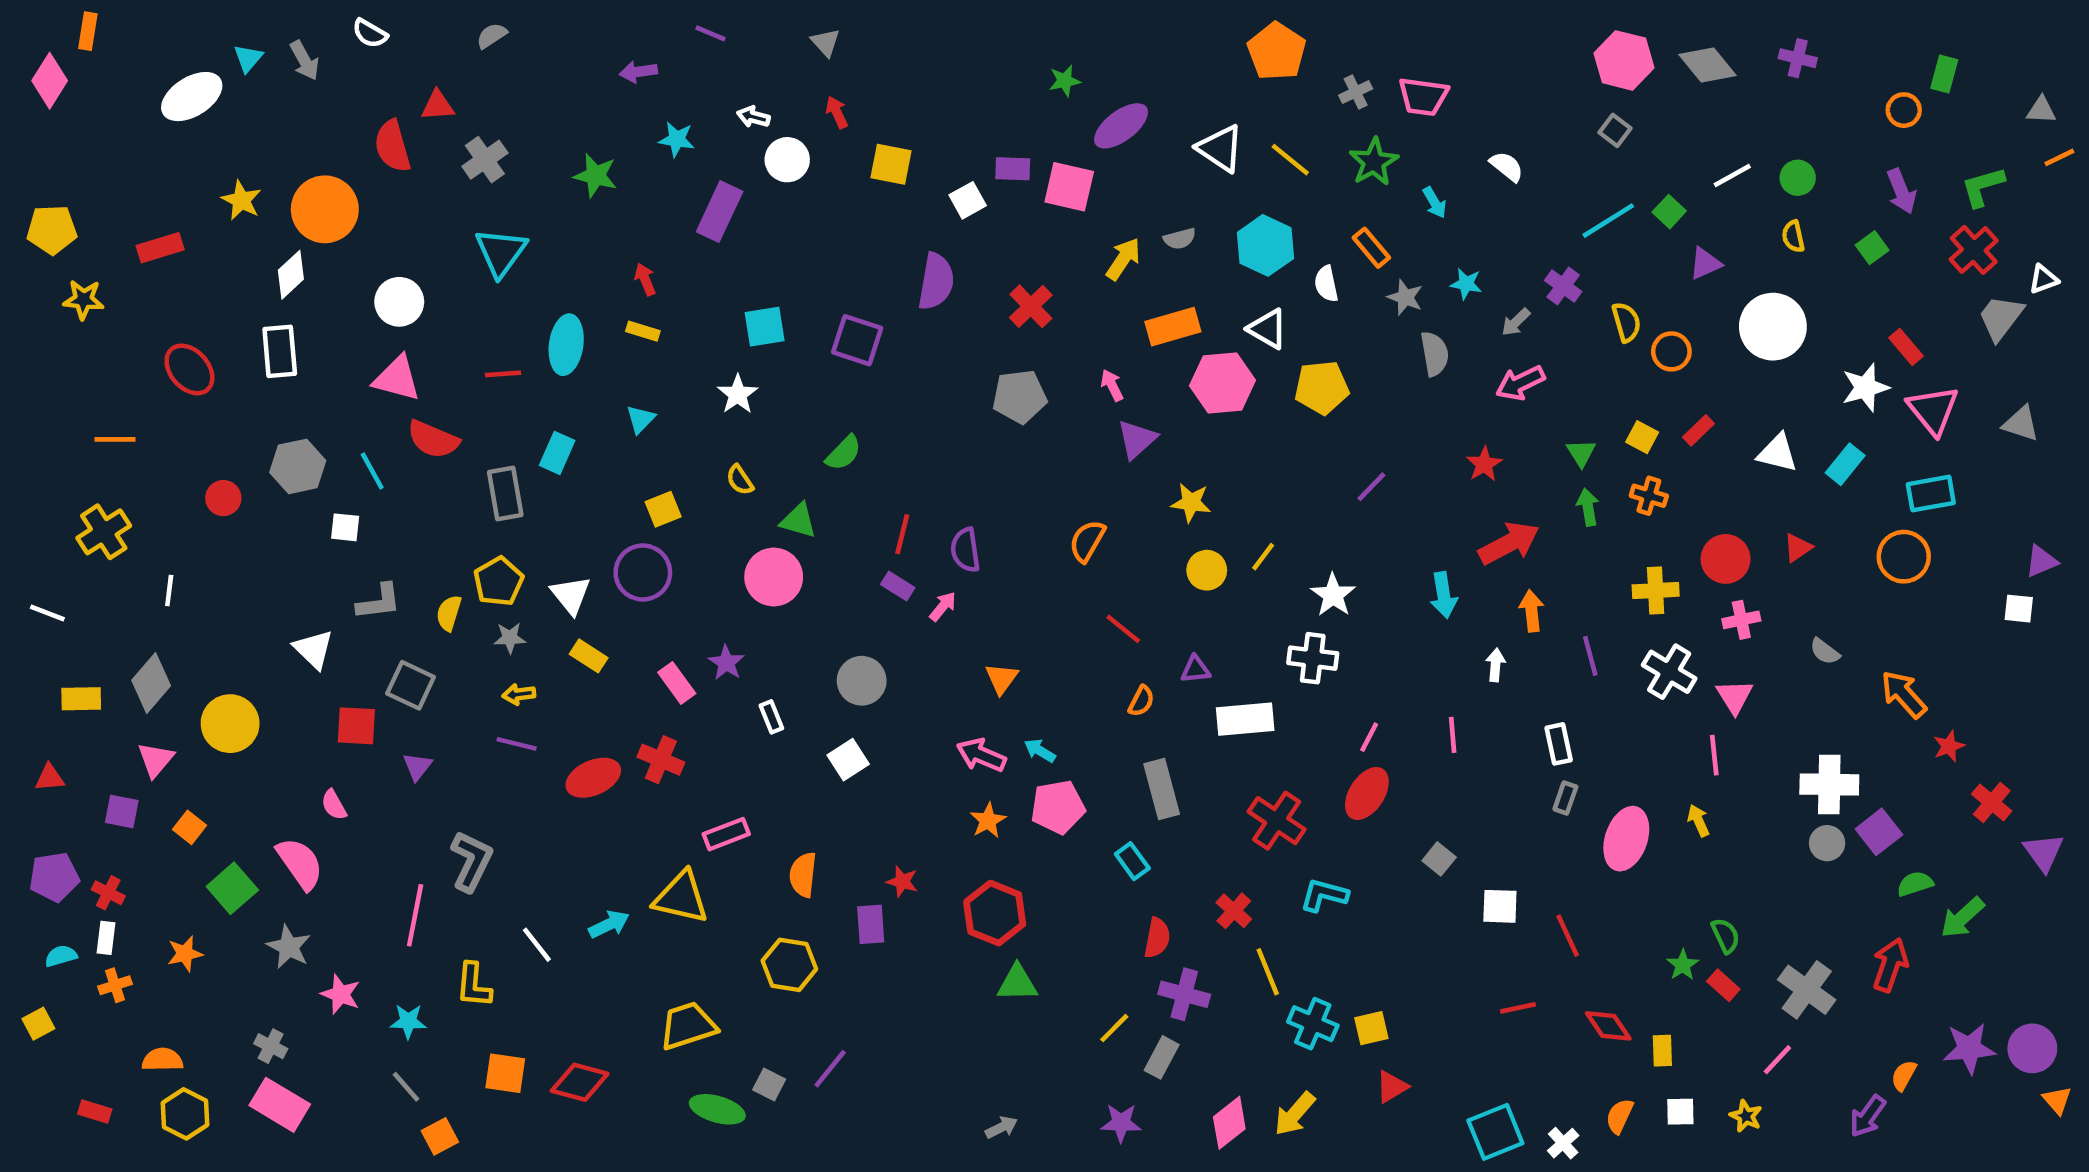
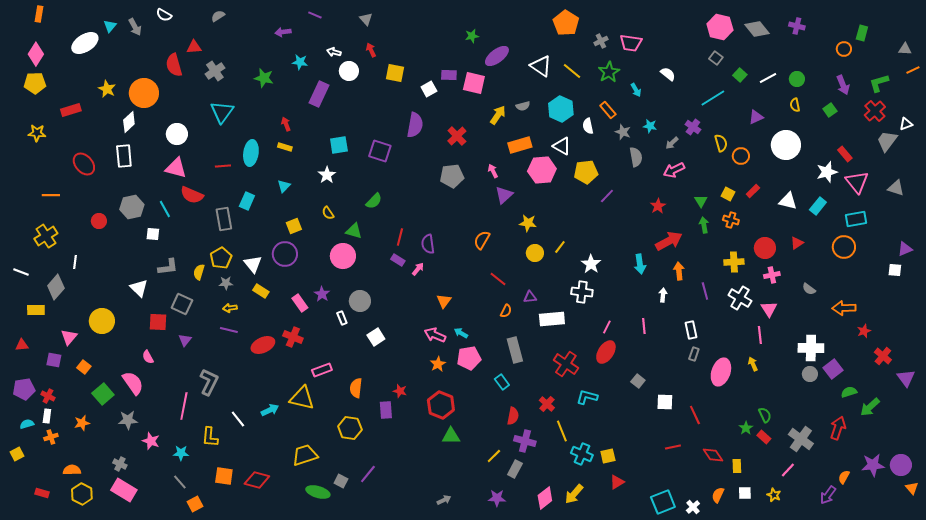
pink diamond: (50, 81) -> (36, 54), moved
green square: (1669, 212) -> (740, 75), moved
yellow pentagon: (52, 230) -> (35, 83), moved
purple line: (1371, 487) -> (607, 196), moved
gray circle: (862, 681) -> (360, 301), moved
gray diamond: (151, 683) -> (56, 287), moved
orange arrow: (1904, 694) -> (844, 308), turned -50
gray star: (289, 947) -> (128, 420), turned -30

